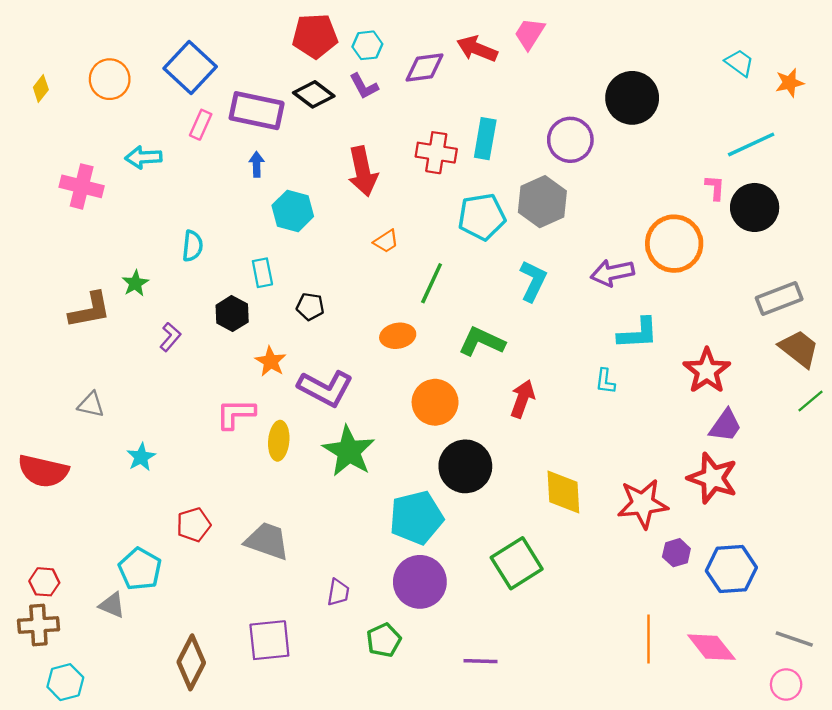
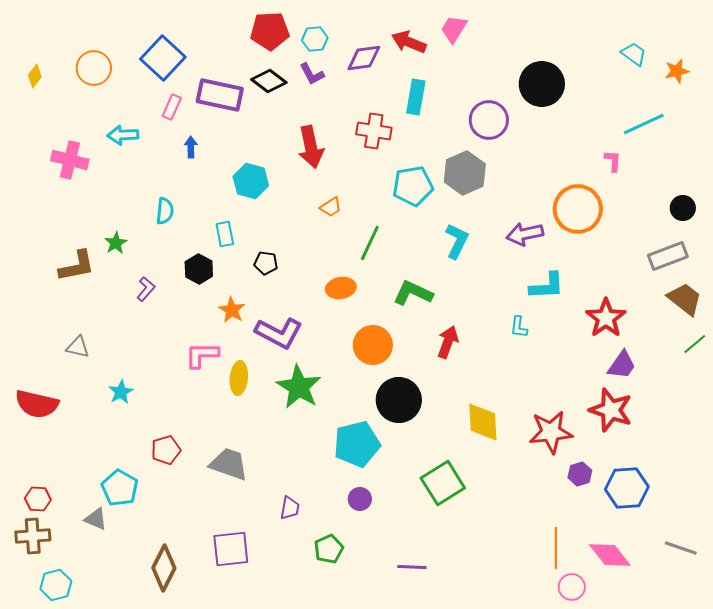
cyan rectangle: (485, 139) -> (416, 97), moved
blue arrow: (257, 164) -> (191, 147), moved
black circle: (755, 207) -> (683, 208), moved, size x0.6
purple circle: (420, 582) -> (360, 499), size x0.5
pink circle: (786, 684) -> (572, 587), moved

